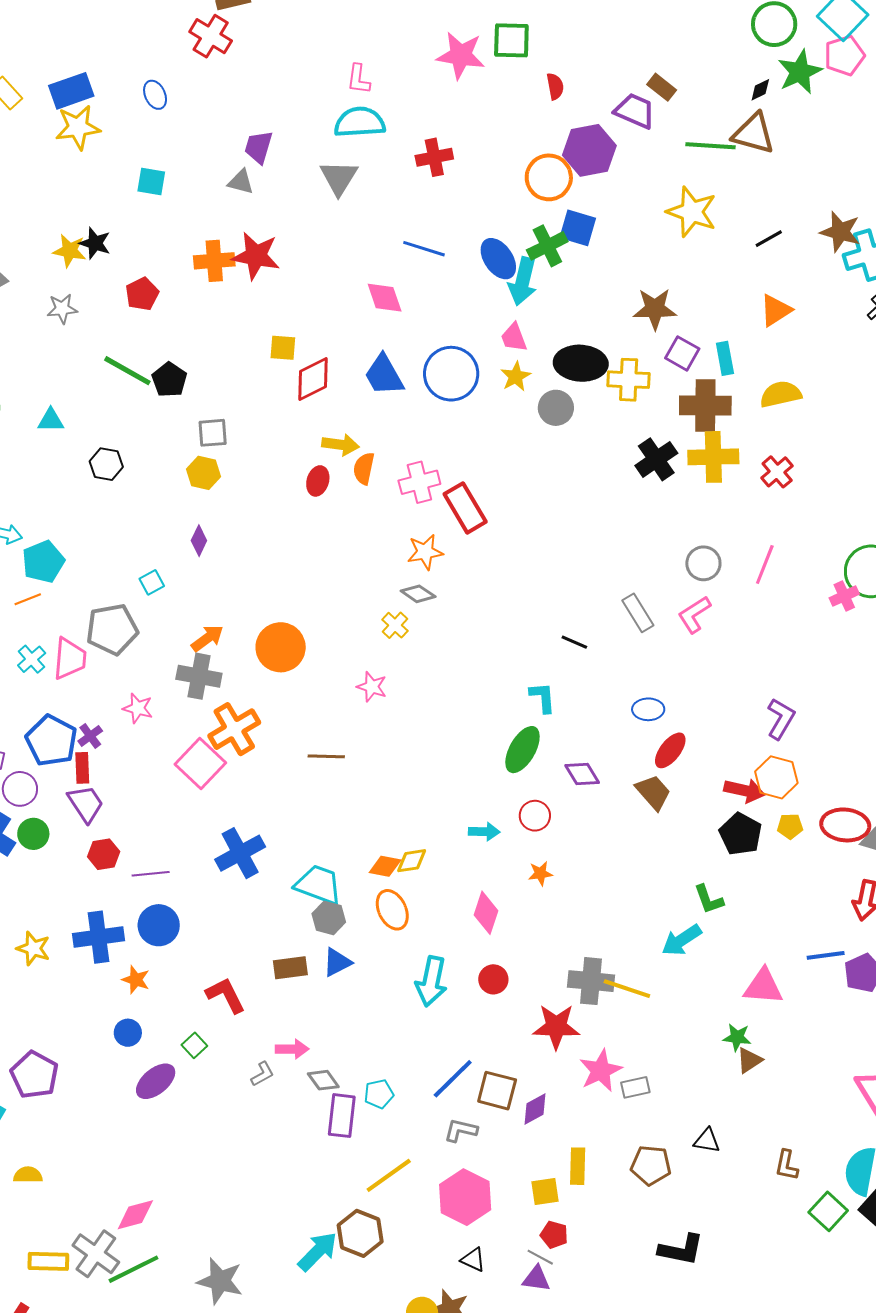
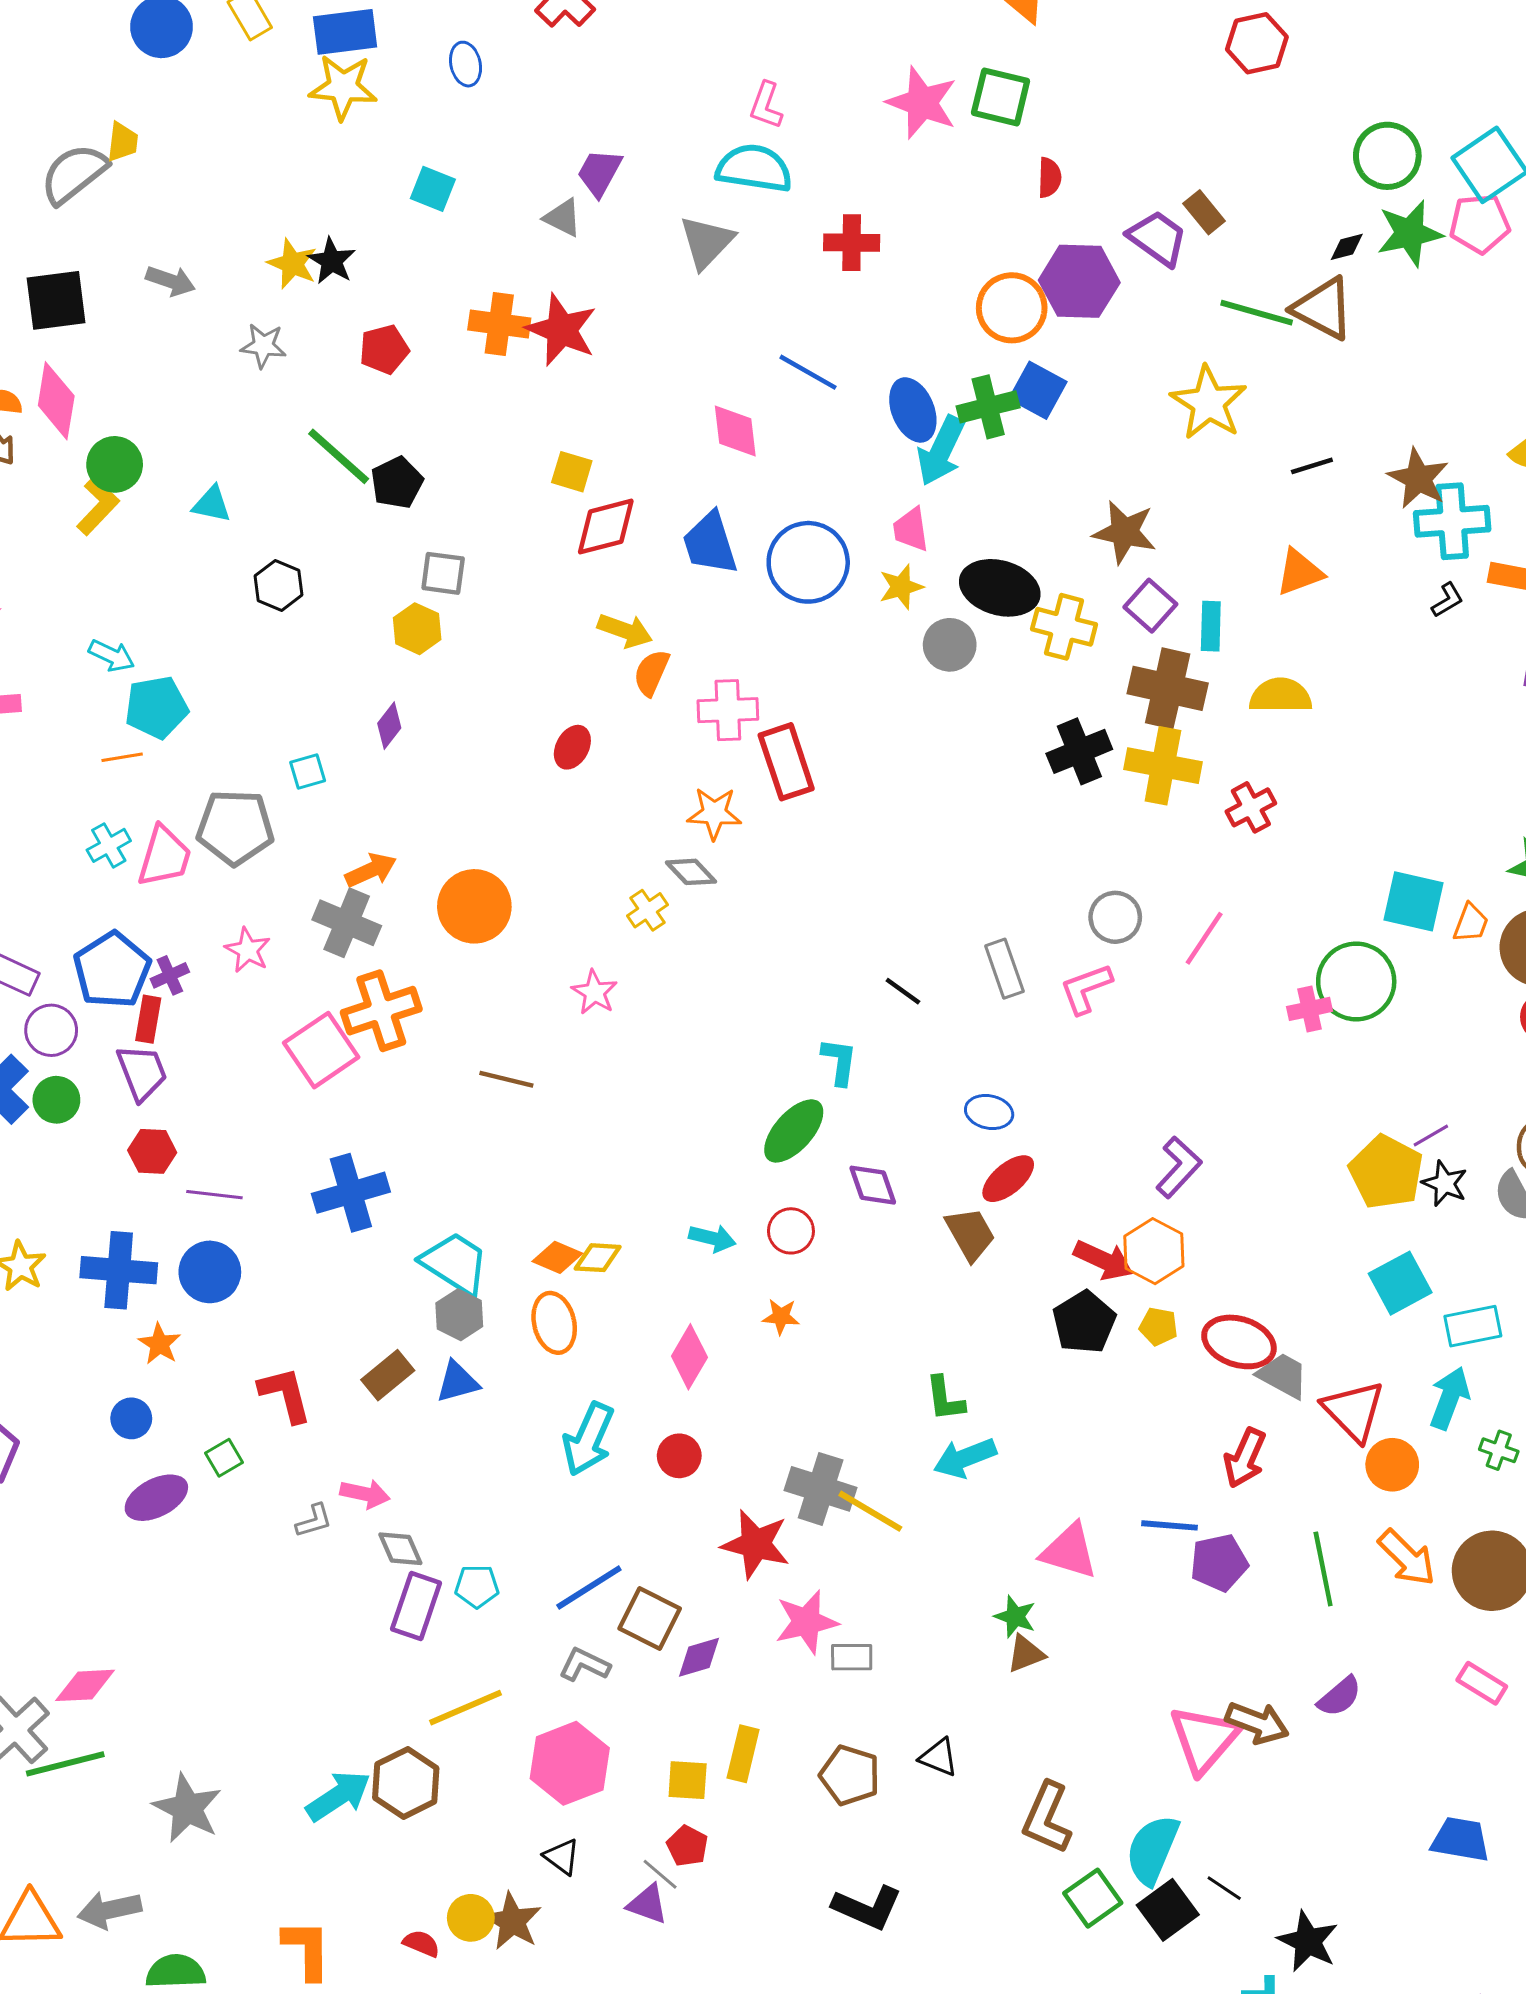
red ellipse: (318, 481) -> (572, 747), moved
green L-shape: (709, 899) -> (945, 1399), moved
brown rectangle: (290, 968) -> (388, 1375), turned -44
brown L-shape: (787, 1165) -> (1047, 1818), size x1.5

